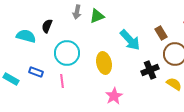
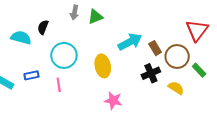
brown rectangle: (161, 33) -> (155, 48), moved
cyan arrow: (130, 40) -> (130, 42), turned -75
blue rectangle: (36, 72) -> (31, 75), turned -32
pink star: (114, 96) -> (113, 100), turned -30

